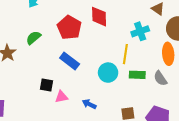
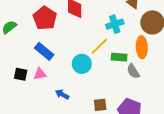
yellow line: (125, 54) -> (99, 46), turned 36
green rectangle: (137, 75) -> (119, 57), moved
pink triangle: (61, 97) -> (40, 74), moved

